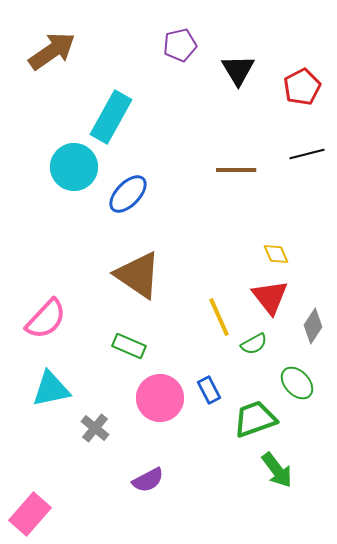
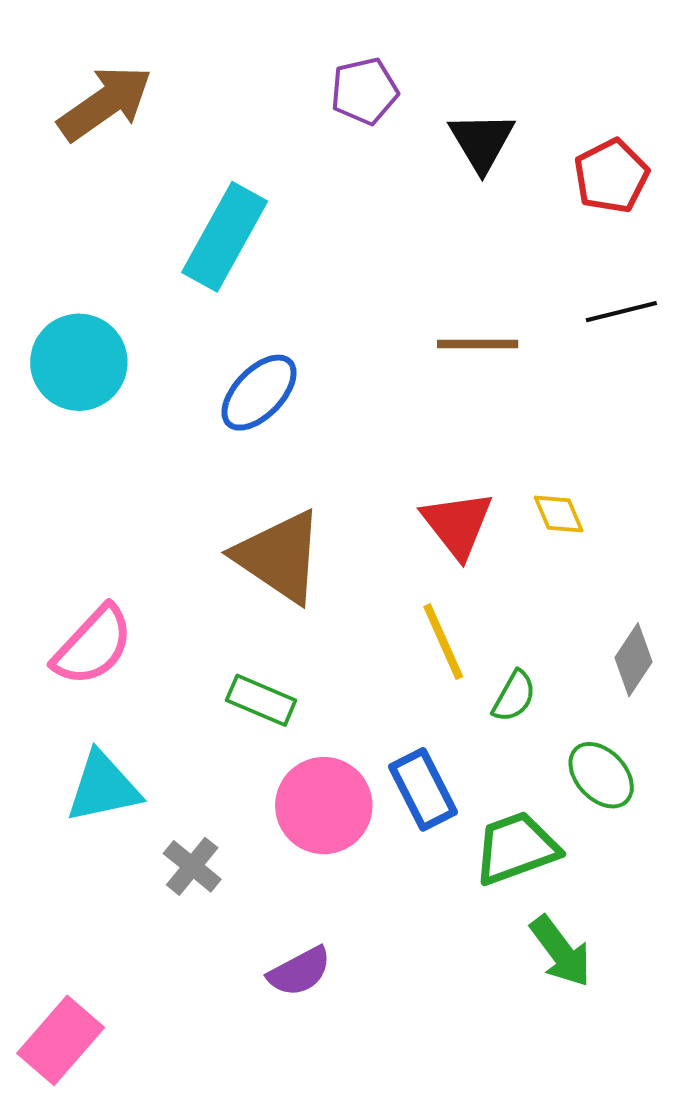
cyan circle: (74, 167) -> (79, 362), moved
red triangle: (270, 297) -> (457, 524), moved
green semicircle: (254, 344) -> (514, 696), turned -32
blue rectangle: (209, 390) -> (423, 789), size x1.4

